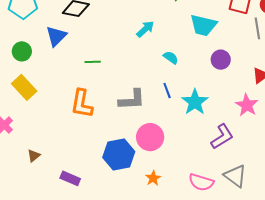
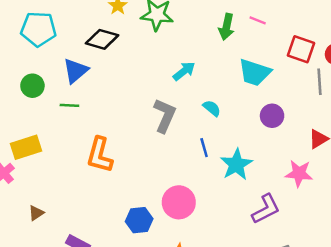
green line: (93, 62) -> (69, 105), moved
yellow rectangle: (24, 87) -> (26, 147), moved, turned -70
gray L-shape: (132, 100) -> (165, 115), moved, turned -68
pink star: (247, 105) -> (299, 173), turned -30
blue hexagon: (119, 154) -> (139, 220), size x0.7

